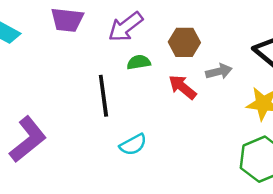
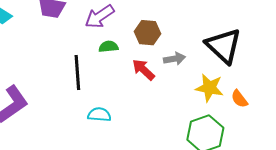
cyan semicircle: (133, 145) -> (99, 115), turned -150

